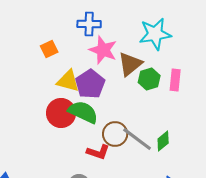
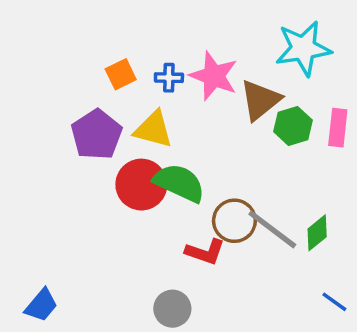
blue cross: (89, 24) -> (169, 78), moved, size x0.7
purple pentagon: (90, 84) -> (97, 135), moved

